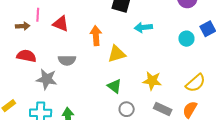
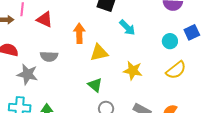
cyan arrow: (143, 27) -> (127, 28), turned -132
yellow star: (152, 81) -> (133, 71), moved
yellow semicircle: (195, 83) -> (176, 70), moved

